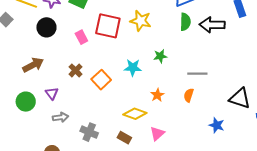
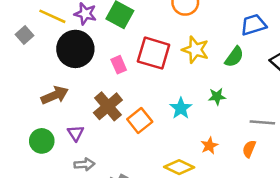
green semicircle: (185, 22) -> (234, 57), moved, turned 30
black circle: (46, 27) -> (75, 49), size x1.5
cyan star: (133, 68) -> (181, 108), turned 30
brown cross: (75, 70) -> (108, 106), size x1.6

